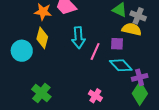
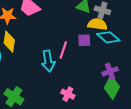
cyan arrow: (78, 38) -> (48, 61), moved
cyan diamond: (121, 65) -> (108, 37), moved

